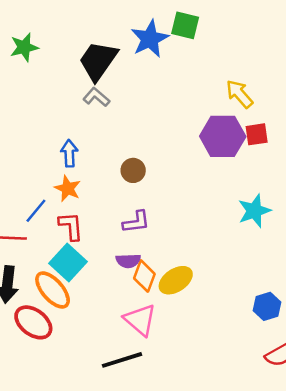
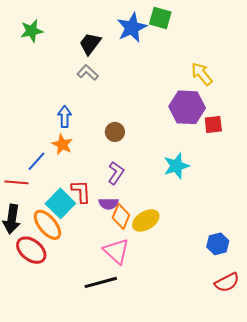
black trapezoid: (98, 61) -> (90, 44), size x0.7
red square: (257, 134) -> (213, 125), moved
cyan star: (254, 211) -> (176, 166), moved
purple L-shape: (136, 222) -> (116, 173), turned -50
red L-shape: (71, 226) -> (81, 191), moved

